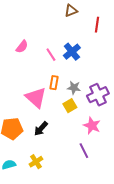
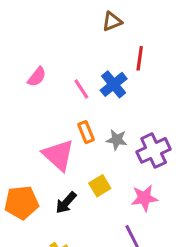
red line: (97, 25) -> (140, 58), moved
orange rectangle: (54, 83) -> (86, 132), turned -32
yellow square: (70, 106) -> (100, 186), moved
pink star: (92, 126) -> (144, 198), turned -30

